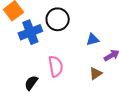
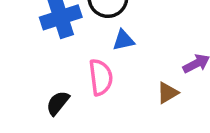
blue triangle: (93, 40) -> (123, 40), moved

